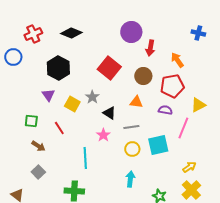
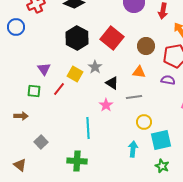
red arrow: (150, 48) -> (163, 11), moved
black hexagon: (58, 68) -> (77, 38), moved
purple triangle: (48, 95) -> (44, 69), moved
red line: (59, 128) -> (59, 89), moved, turned 72
cyan square: (158, 145) -> (161, 140), moved
brown arrow: (38, 146) -> (21, 116), moved, turned -32
yellow circle: (132, 149) -> (144, 122), moved

